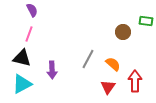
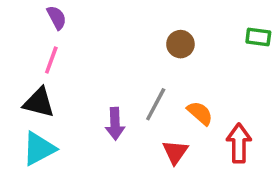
brown circle: (123, 32) -> (180, 44), moved
purple arrow: (52, 70) -> (115, 124), moved
red triangle: (108, 87) -> (175, 152), moved

